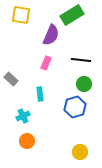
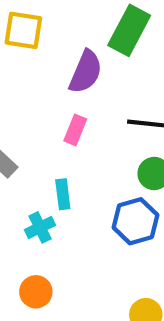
green rectangle: (72, 15) -> (129, 30), turned -30
cyan cross: (23, 116) -> (40, 227), moved

